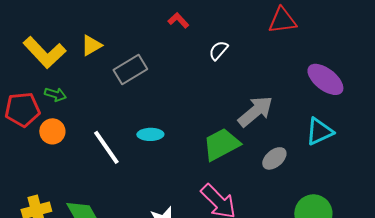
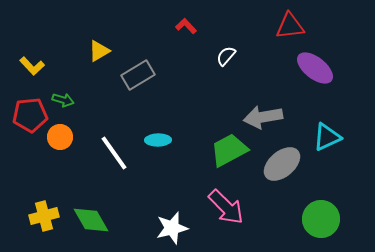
yellow L-shape: (44, 52) -> (32, 66), moved, size x0.6
purple ellipse: (325, 79) -> (315, 68), moved
gray arrow: (255, 111) -> (263, 117), turned -150
gray ellipse: (274, 158) -> (282, 164), size x1.5

